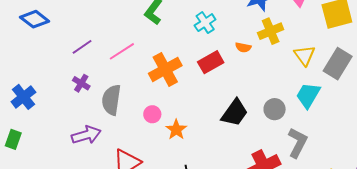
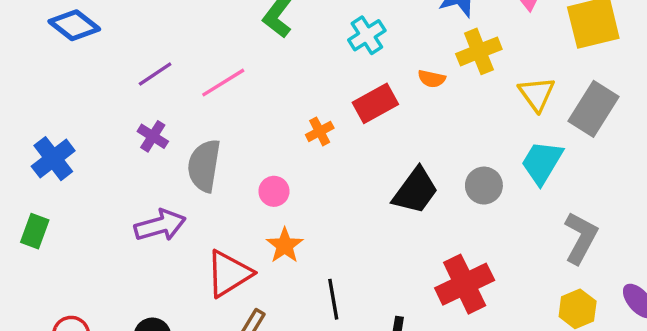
orange cross: (165, 69) -> (320, 131), moved, size x0.5
orange star: (176, 130) -> (285, 245), moved
gray L-shape: (298, 143) -> (581, 238), moved

